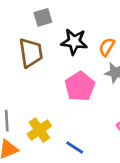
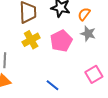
yellow cross: (39, 130) -> (31, 40), moved

